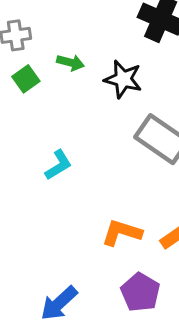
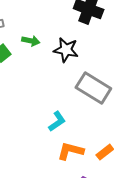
cyan L-shape: (58, 165) -> (57, 121), moved

